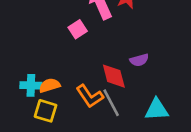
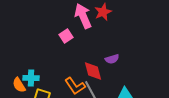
orange semicircle: (50, 85) -> (19, 85), moved, turned -105

